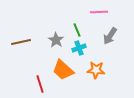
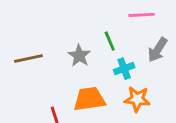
cyan cross: (79, 48) -> (124, 69), moved
orange trapezoid: (63, 70) -> (89, 99), turned 130

